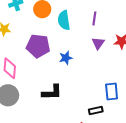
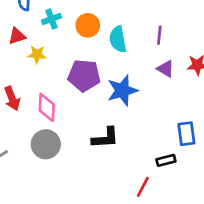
purple triangle: (98, 43) -> (166, 69), turned -32
blue star: (66, 58) -> (122, 90), size x1.6

